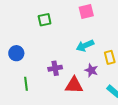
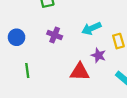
purple cross: (55, 68) -> (55, 35), moved, turned 32

